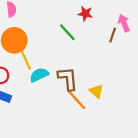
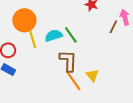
green line: (67, 32) -> (71, 35), moved
cyan semicircle: (39, 75) -> (54, 36), moved

